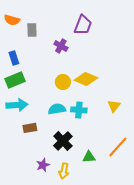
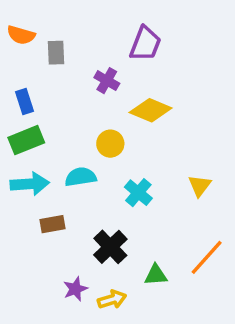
yellow diamond: (86, 79) -> (151, 110), moved
cyan semicircle: (57, 109) -> (81, 177), moved
cyan cross: (79, 110) -> (138, 193), turned 35
yellow arrow: (64, 171) -> (112, 299), turned -119

